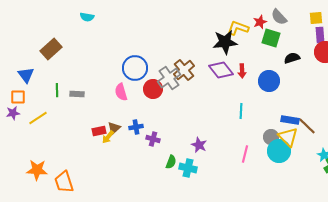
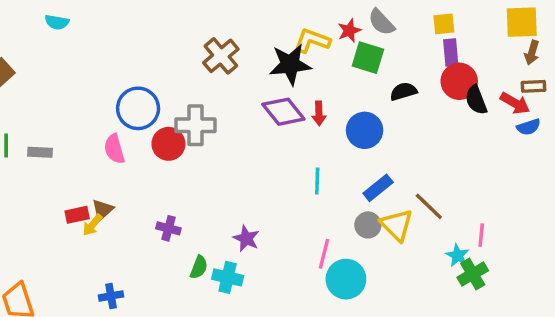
brown cross: (184, 70) -> (221, 56), moved
gray cross: (169, 78) -> (195, 125), turned 35
blue rectangle: (290, 120) -> (378, 188), moved, turned -48
blue cross: (136, 127) -> (111, 296), moved
cyan circle: (279, 151) -> (346, 279), moved

